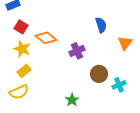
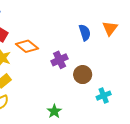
orange triangle: (125, 43) -> (110, 28), moved
brown circle: (99, 74) -> (83, 75), moved

